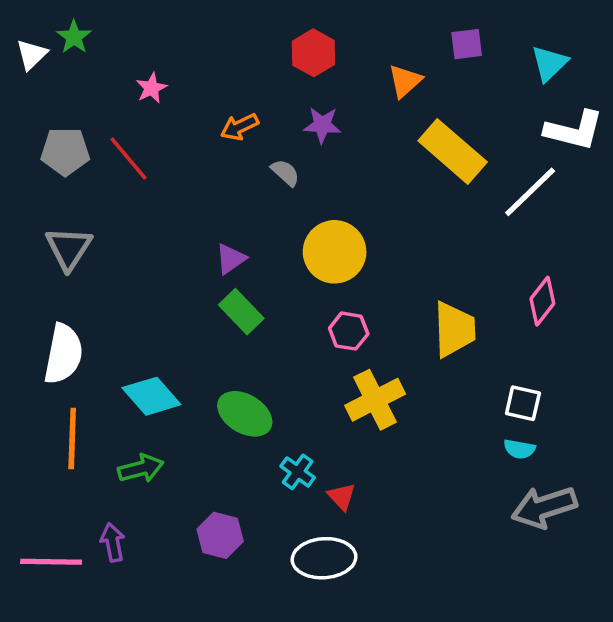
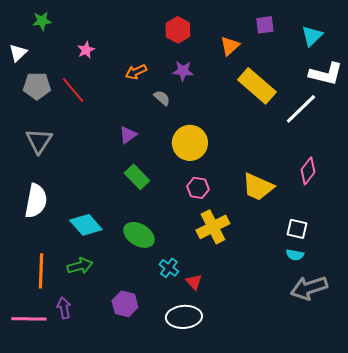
green star: (74, 37) -> (42, 21), turned 30
white triangle: (32, 55) -> (18, 53), moved
purple triangle: (231, 259) -> (128, 135), moved
yellow trapezoid: (454, 329) -> (258, 187), turned 116
orange line: (72, 438) -> (41, 271), moved

